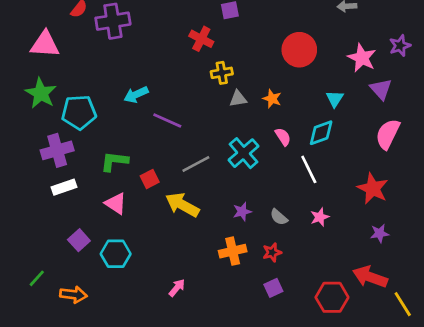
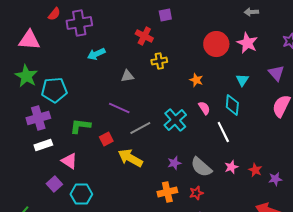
pink star: (362, 58) -> (247, 43), moved
cyan arrow: (136, 95) -> (96, 54), moved
gray triangle: (238, 99) -> (127, 76), moved
purple line: (167, 120) -> (119, 108), moved
cyan diamond: (321, 133) -> (232, 105), turned -65
red star: (373, 188) -> (255, 170), moved, size x0.6
pink triangle: (116, 203) -> (69, 161), moved
gray semicircle: (279, 217) -> (201, 167), size x1.6

